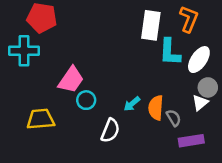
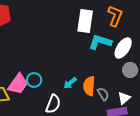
cyan L-shape: (170, 52) -> (100, 42), turned 105
pink trapezoid: (71, 80) -> (18, 84), moved
white triangle: (200, 103) -> (124, 98), moved

